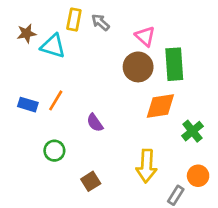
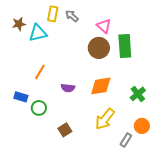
cyan triangle: (53, 46) -> (38, 33), turned -30
blue rectangle: (28, 105) -> (21, 97), moved
orange diamond: (160, 106) -> (101, 86), moved
purple semicircle: (95, 123) -> (68, 88), turned -48
yellow arrow: (146, 166) -> (105, 119), turned 35

